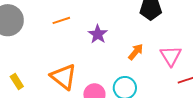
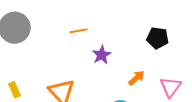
orange line: (61, 20) -> (79, 31), moved

